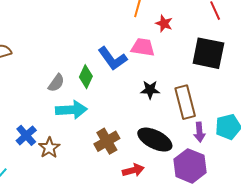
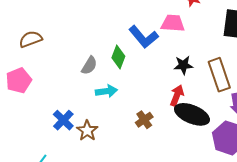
cyan arrow: (71, 110) -> (106, 91), size x0.7
brown cross: (107, 141) -> (144, 120), size x0.7
red arrow: (133, 170) -> (177, 95), moved, turned -50

